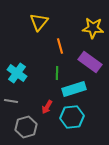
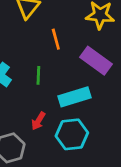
green line: (57, 73) -> (38, 75), moved

